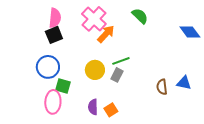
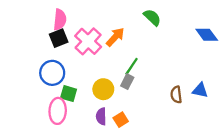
pink cross: (94, 19) -> (88, 41), moved
green line: (121, 61) -> (132, 66), turned -36
yellow circle: (95, 70) -> (103, 89), moved

